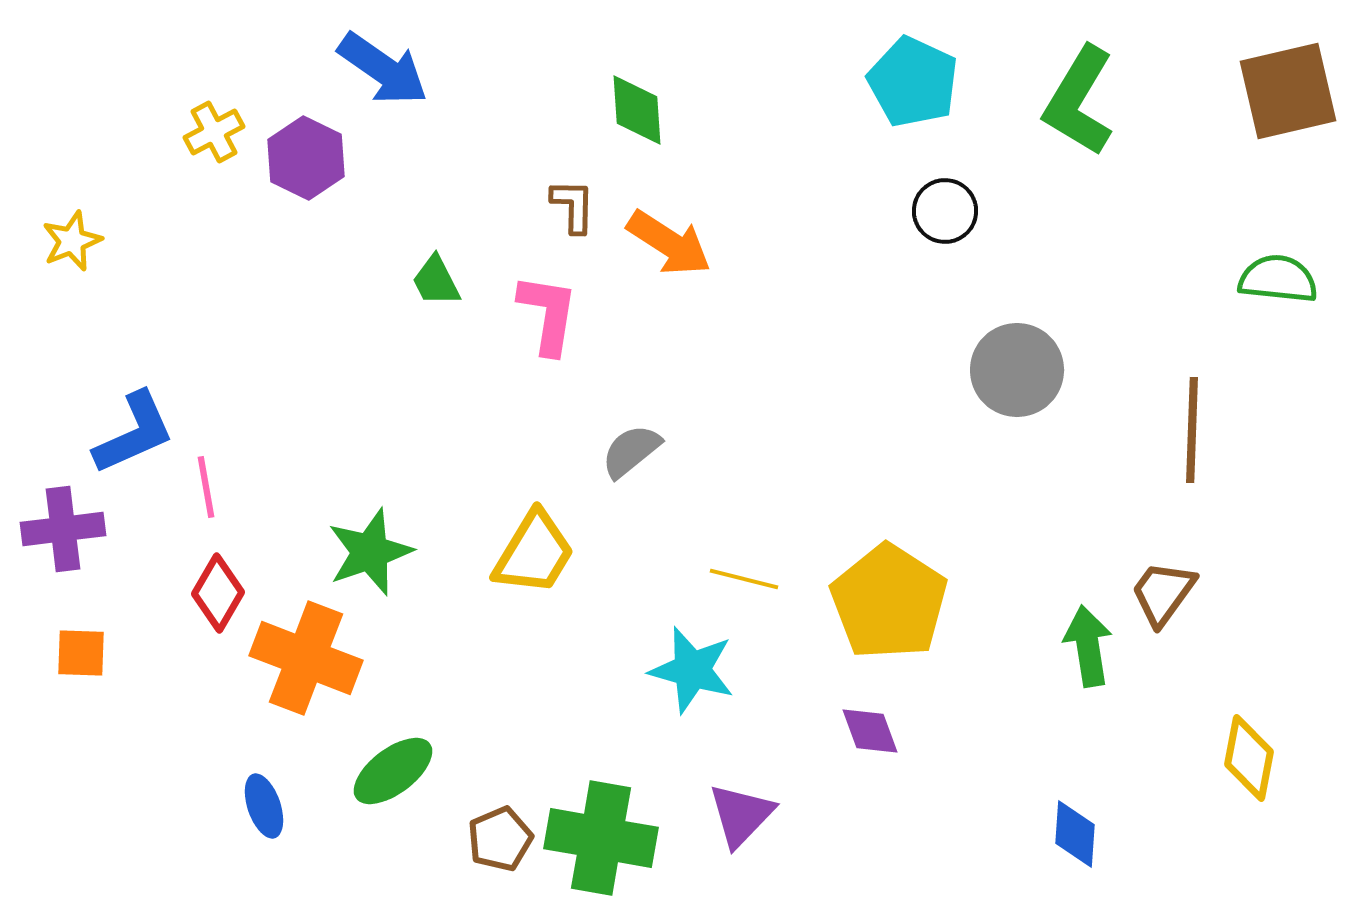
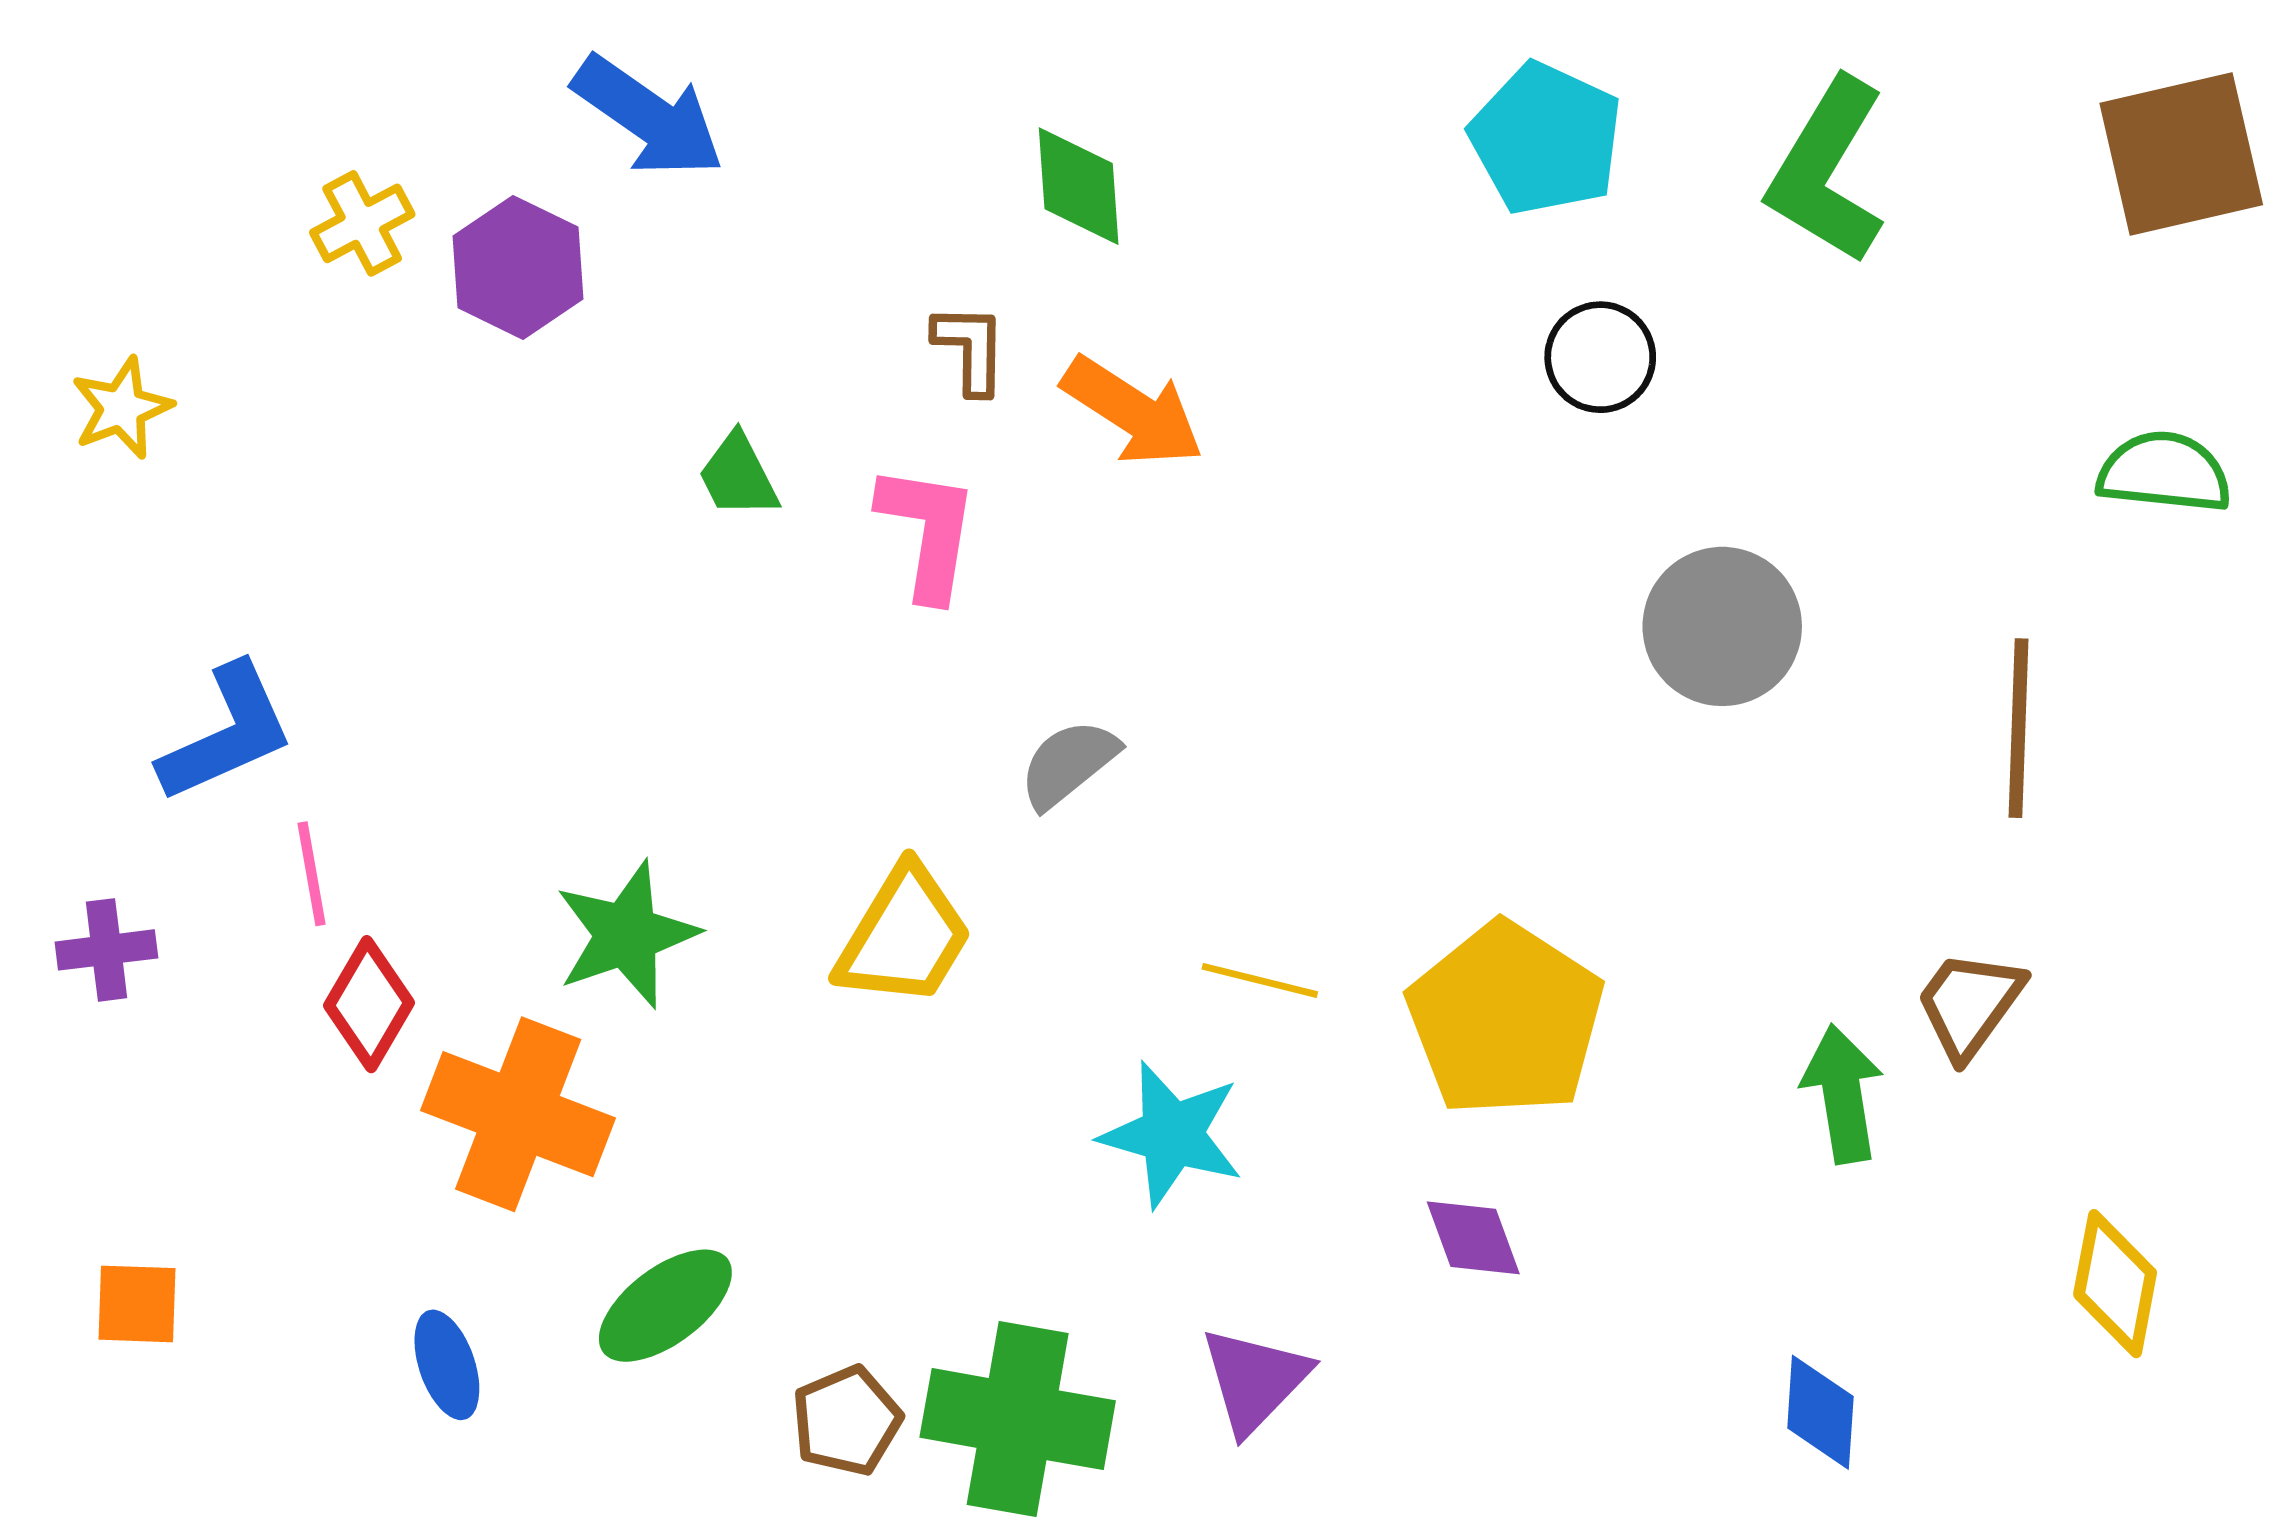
pink line: (206, 487) -> (311, 874), moved
purple cross: (63, 529) -> (106, 950), moved, size x0.7
orange square: (81, 653) -> (137, 1304), moved

